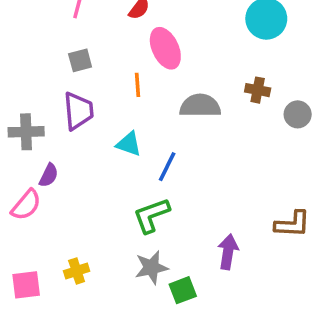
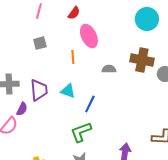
brown cross: (258, 90) -> (142, 60), size x1.6
gray semicircle: (200, 106) -> (109, 69), size x0.6
purple trapezoid: (78, 111) -> (39, 90), moved

